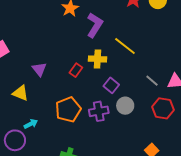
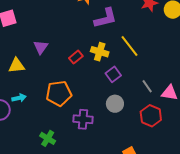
purple L-shape: (95, 25) -> (105, 18), turned 30
purple square: (111, 85) -> (113, 74), moved
yellow triangle: (20, 93) -> (17, 66), turned -42
purple cross: (99, 111) -> (83, 119), moved

